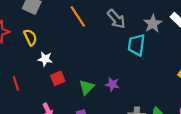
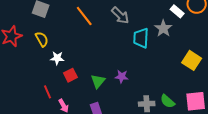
gray star: (153, 24) -> (163, 28), moved
red line: (16, 83) -> (48, 92), moved

